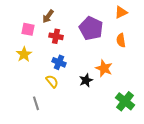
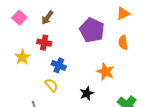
pink square: (28, 29) -> (19, 18), moved, turned 32
red cross: (56, 36) -> (44, 43), moved
black star: (86, 80) -> (87, 93), moved

